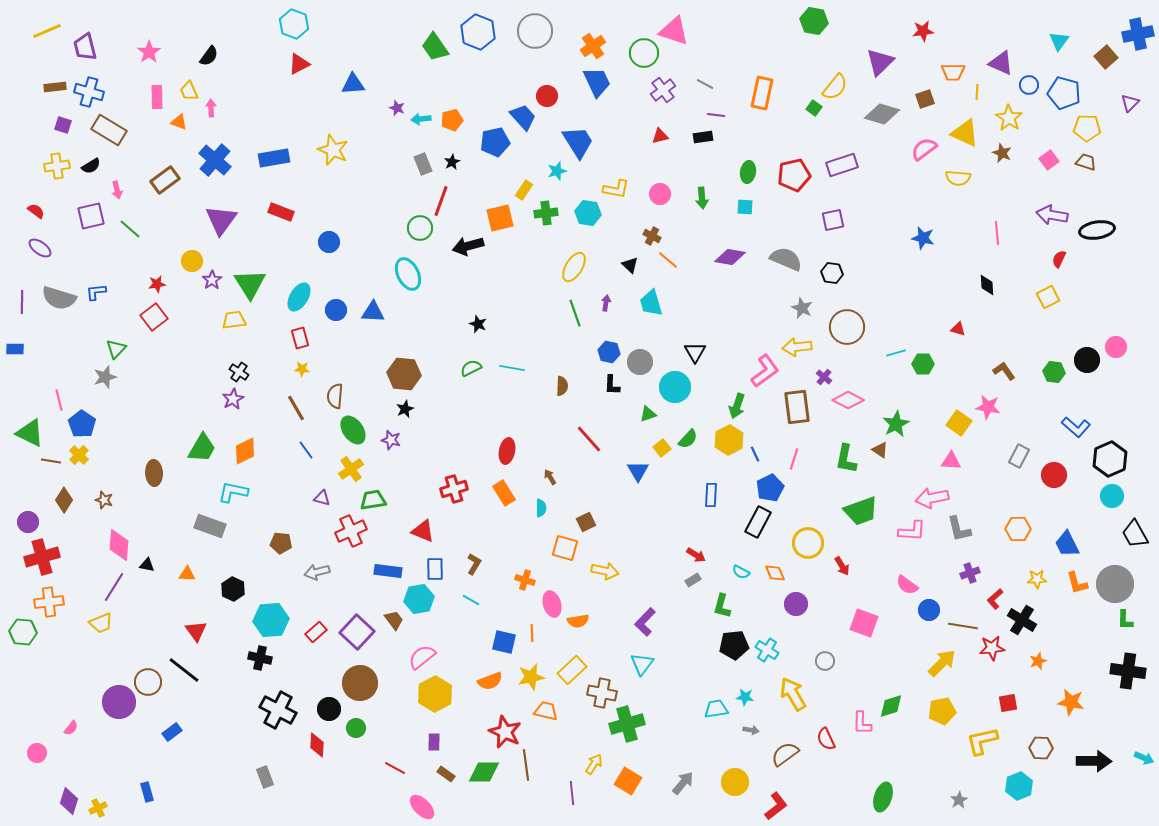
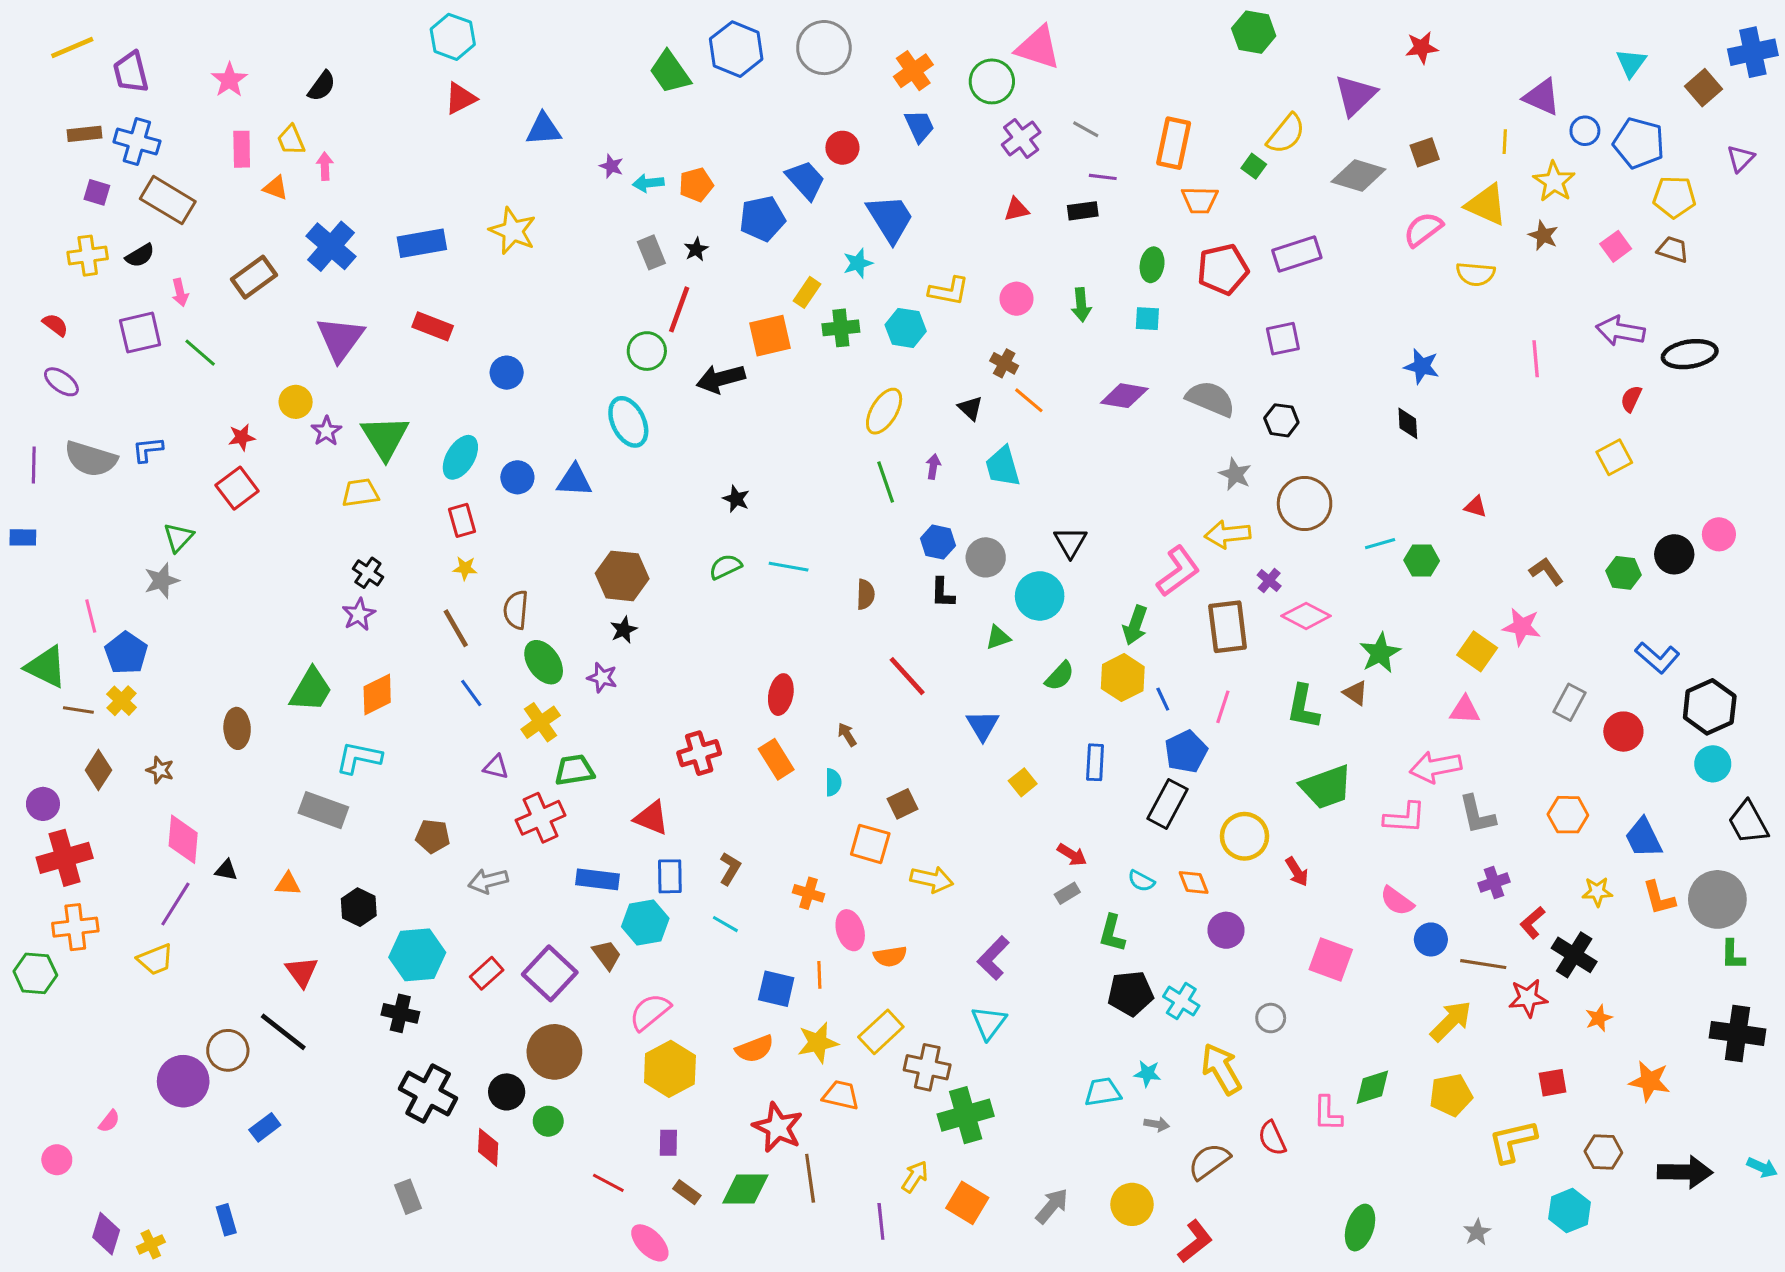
orange trapezoid: (953, 72) -> (1200, 200), moved
blue trapezoid: (597, 82) -> (919, 126), size x0.7
black diamond: (987, 285) -> (1408, 423), moved
yellow square: (662, 448) -> (1023, 782), moved

